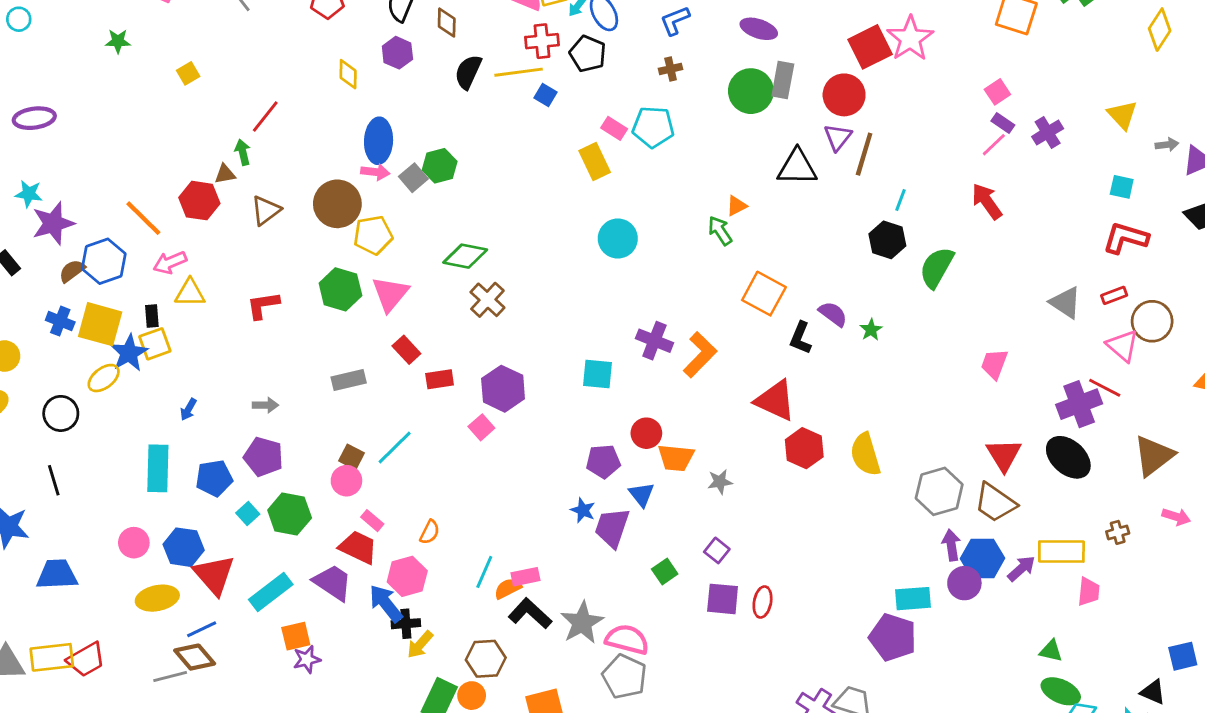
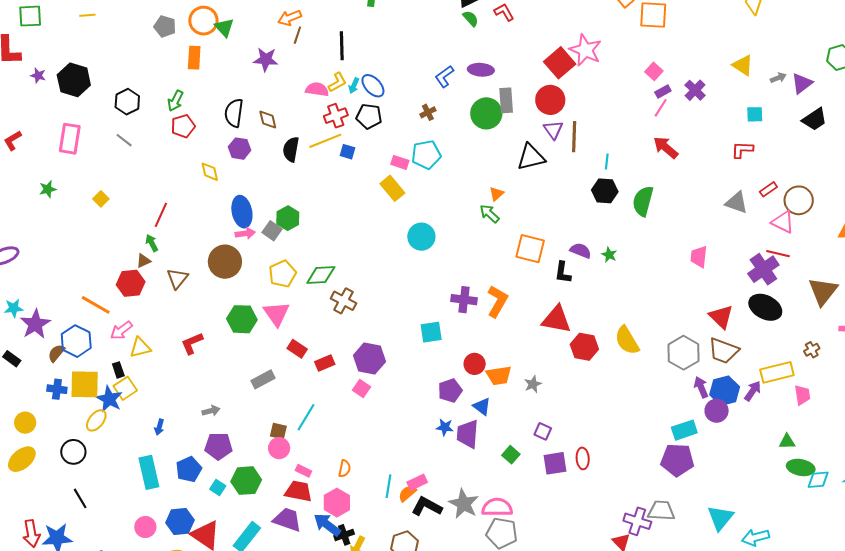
blue L-shape: (675, 21) -> (444, 76), moved
purple rectangle: (1003, 123) -> (663, 91), turned -49
yellow pentagon: (373, 235) -> (282, 274), moved
red L-shape: (1126, 238) -> (742, 150), moved, size x0.7

